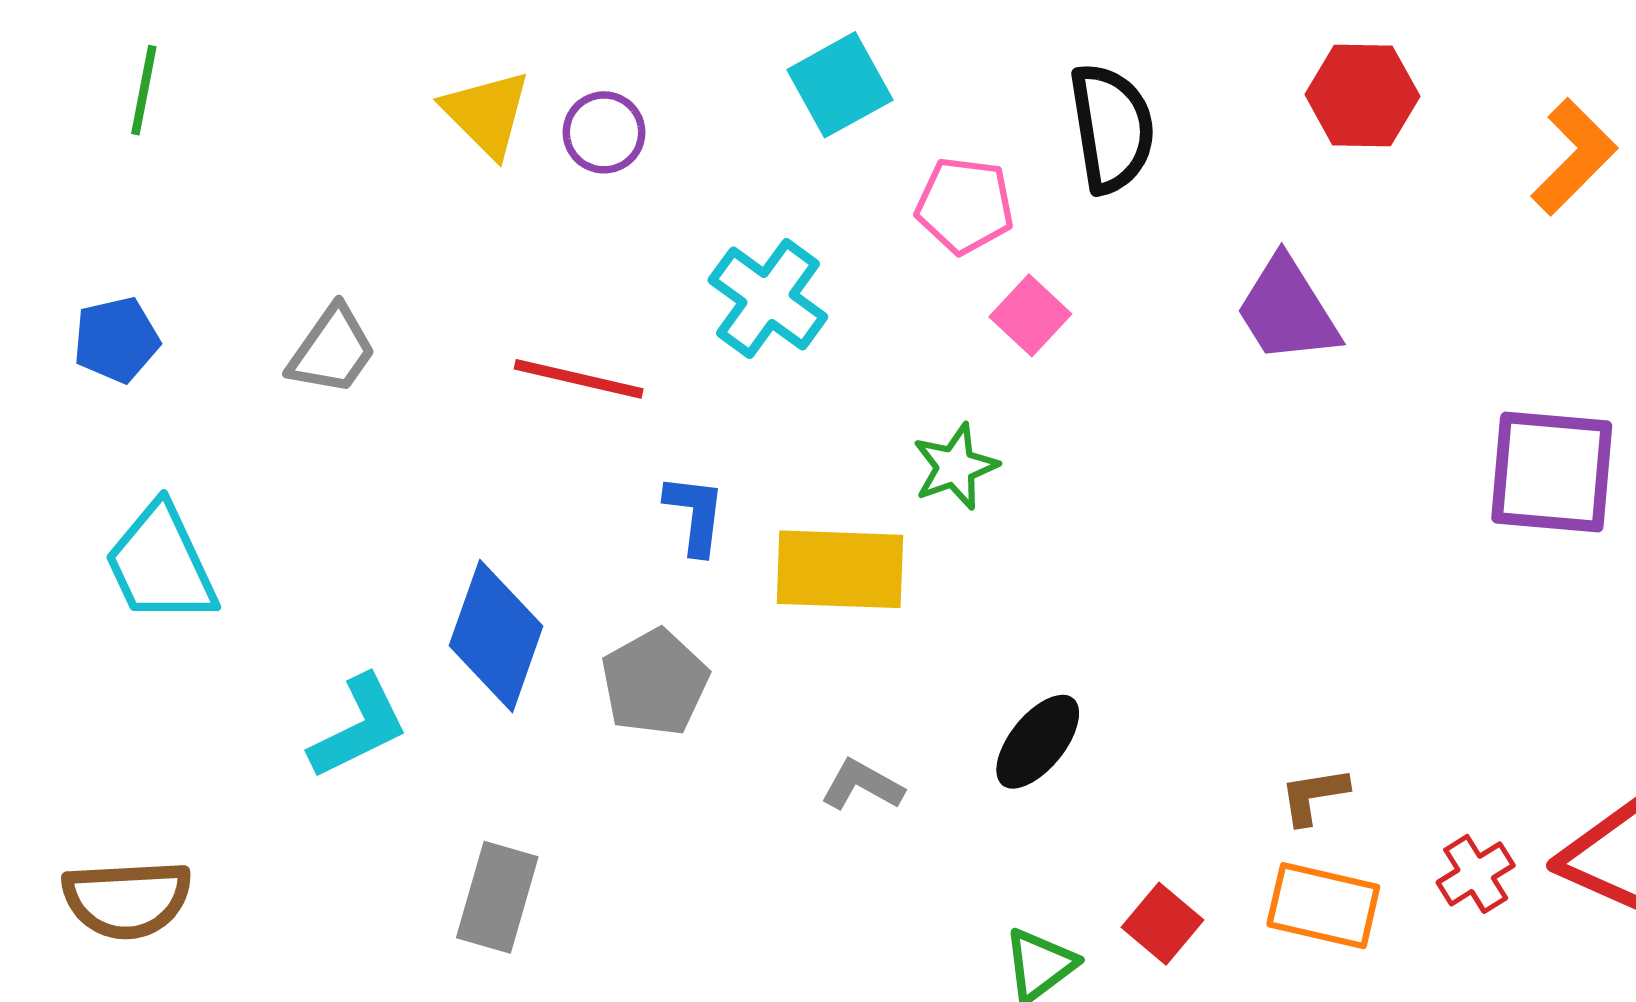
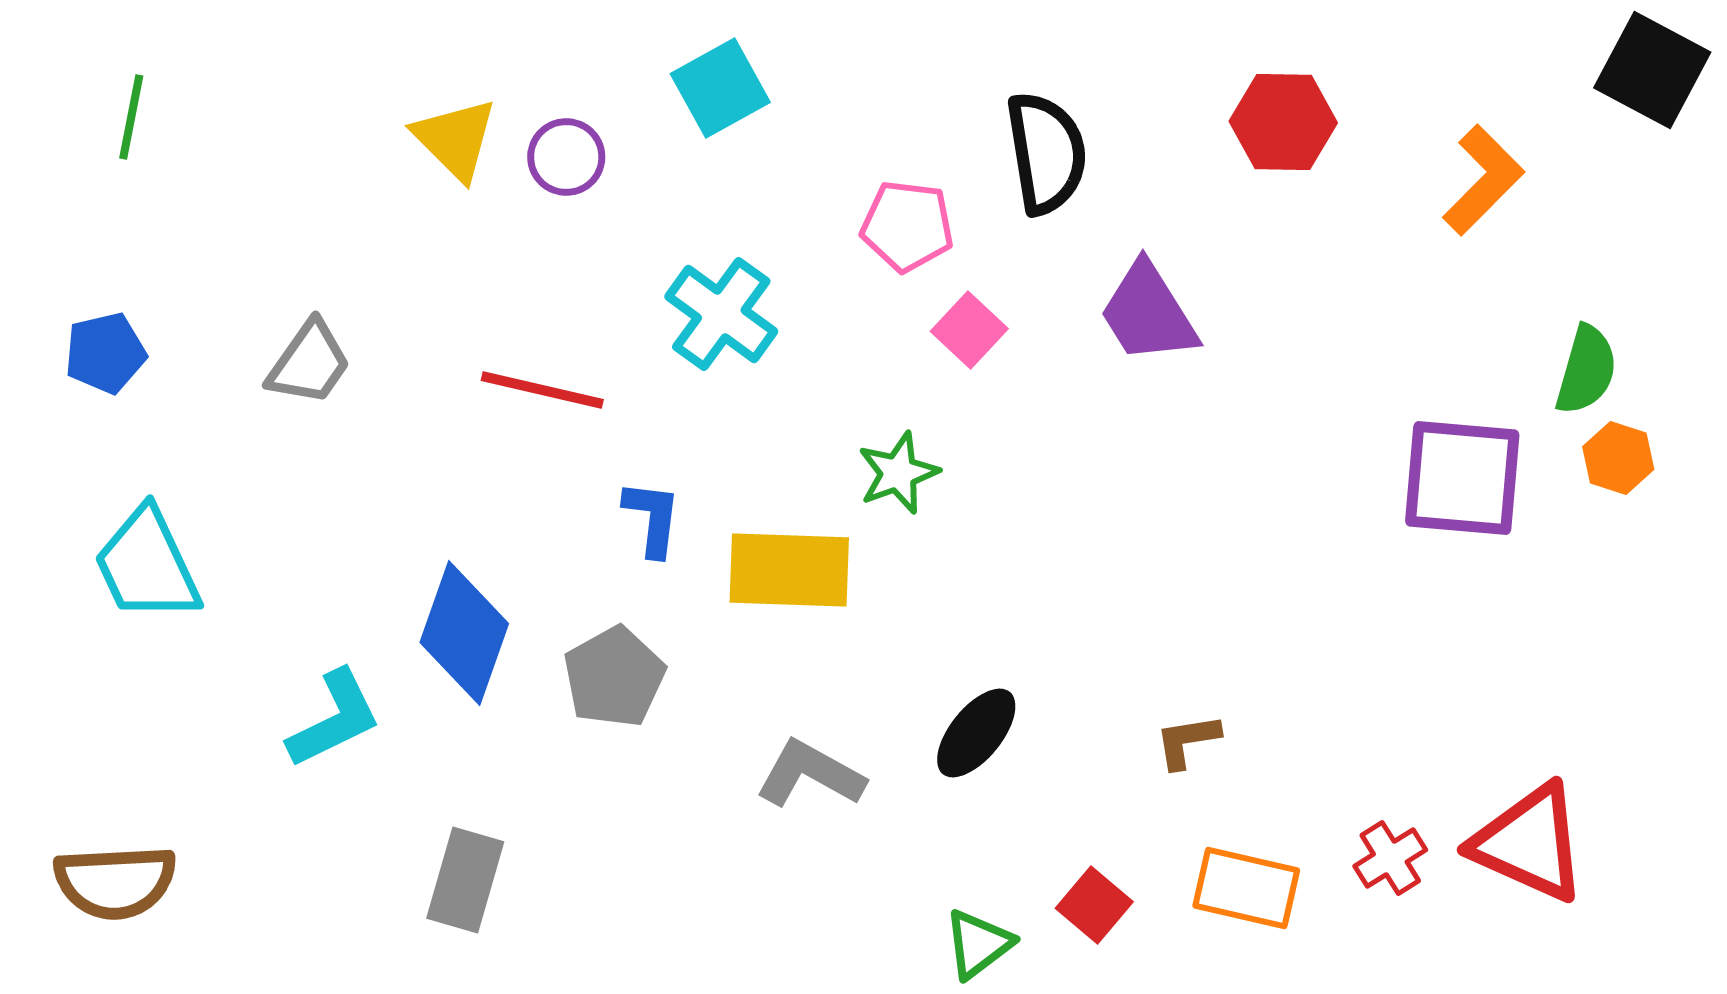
cyan square: (840, 85) -> (720, 88), moved
purple trapezoid: (1287, 310) -> (1148, 313), moved
gray L-shape: (862, 785) -> (810, 774), size x1.4
brown L-shape: (1314, 796) -> (1187, 741), moved

